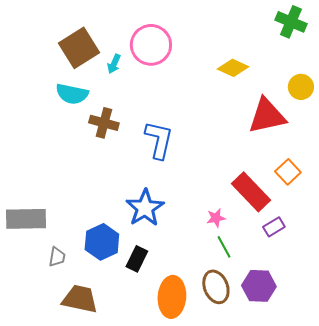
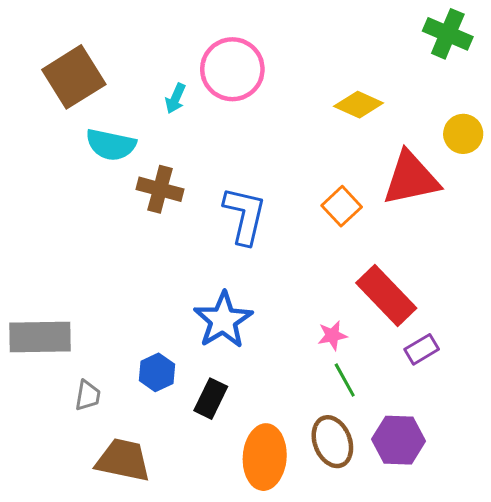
brown square: (79, 48) -> (74, 77), moved
orange square: (288, 172) -> (342, 206), moved
blue hexagon: (102, 242) -> (157, 372), size x0.7

